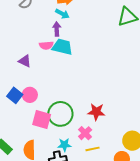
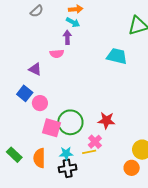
cyan trapezoid: (62, 47) -> (117, 56), moved
blue square: (15, 95) -> (25, 93), moved
cyan star: (64, 145) -> (66, 153), moved
yellow line: (93, 149) -> (89, 152), moved

